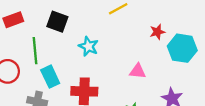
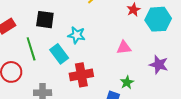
cyan rectangle: (50, 77) -> (59, 54), moved

